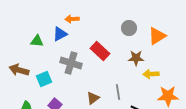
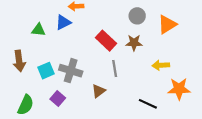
brown star: (136, 58) -> (134, 43), moved
gray cross: (71, 63) -> (71, 71), moved
brown arrow: (19, 70) -> (19, 61), turned -114
gray line: (118, 92) -> (115, 68), moved

